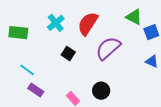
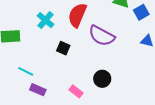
purple semicircle: (108, 48) -> (102, 36), turned -100

